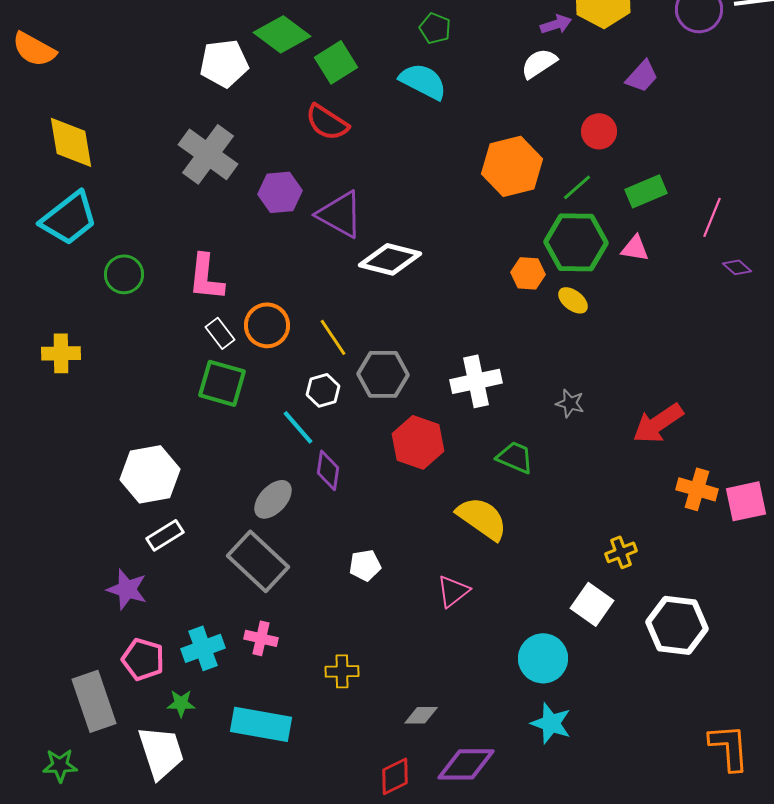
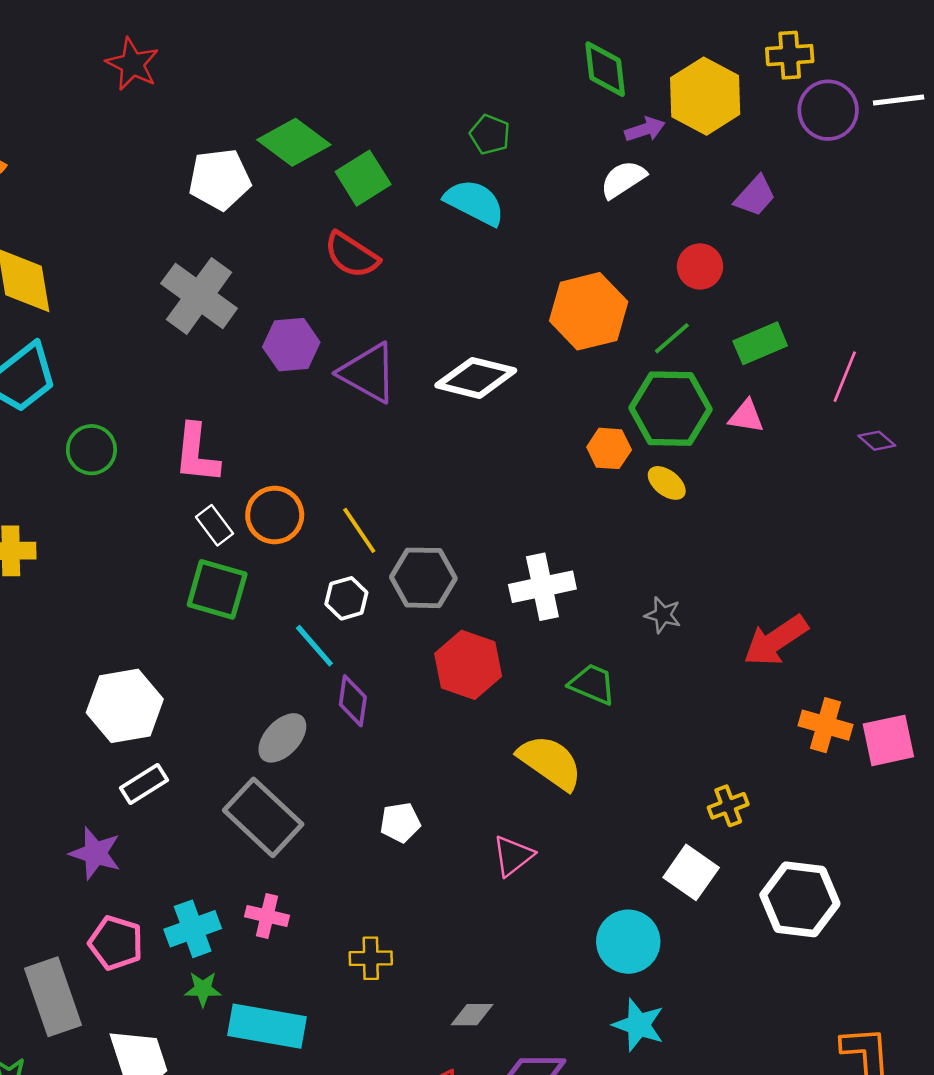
white diamond: (390, 259) -> (476, 378), moved
green star: (181, 703) -> (203, 989), moved

